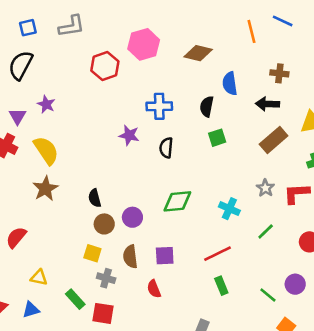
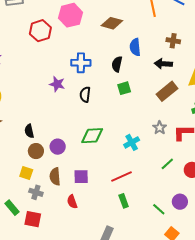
cyan cross: (229, 209) -> (132, 142), turned 35
green line: (266, 232) -> (167, 164), moved

